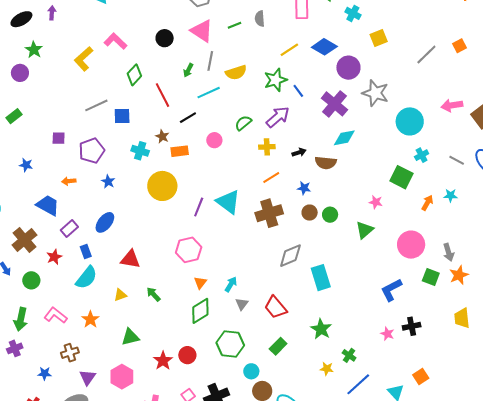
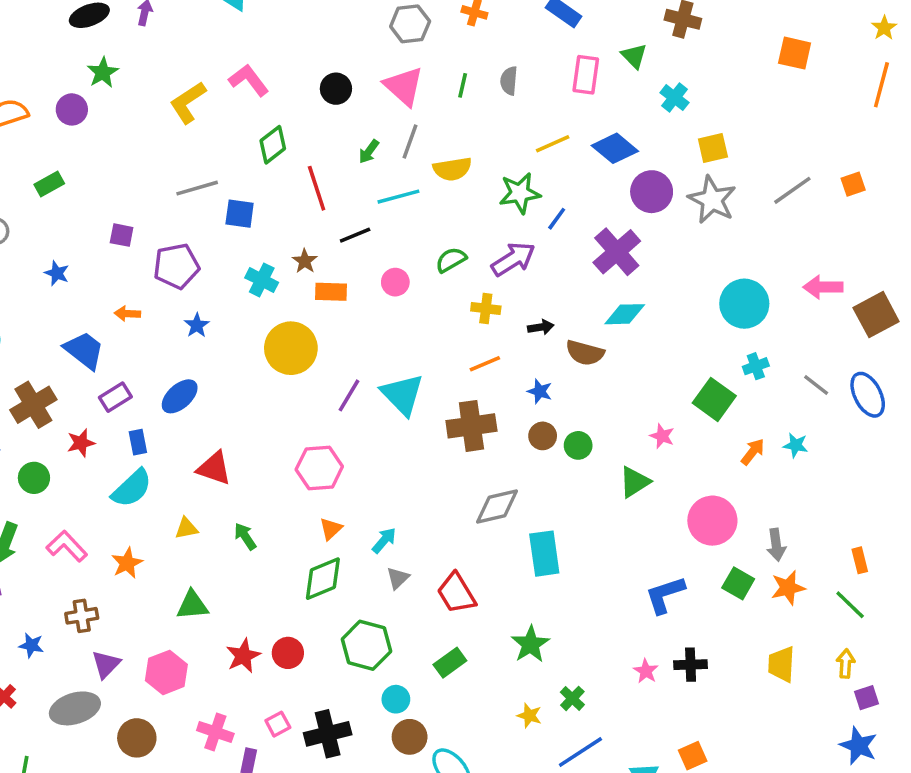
green line: (234, 25) -> (463, 85), turned -64
blue line: (298, 91) -> (557, 219), turned 64
gray star: (375, 93) -> (712, 200), moved

